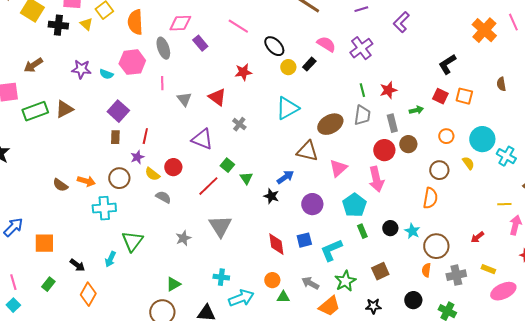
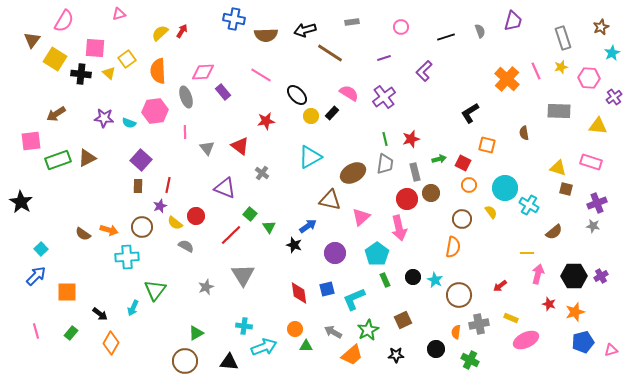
red square: (440, 96) -> (463, 163), moved
orange semicircle: (426, 270) -> (456, 332), moved
cyan square: (13, 305) -> (41, 249), moved

